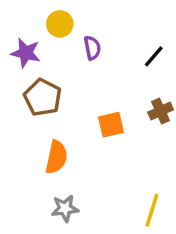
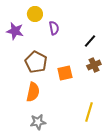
black line: (154, 56) -> (90, 41), moved
brown pentagon: (43, 97) -> (36, 62), moved
yellow line: (152, 210) -> (89, 112), moved

